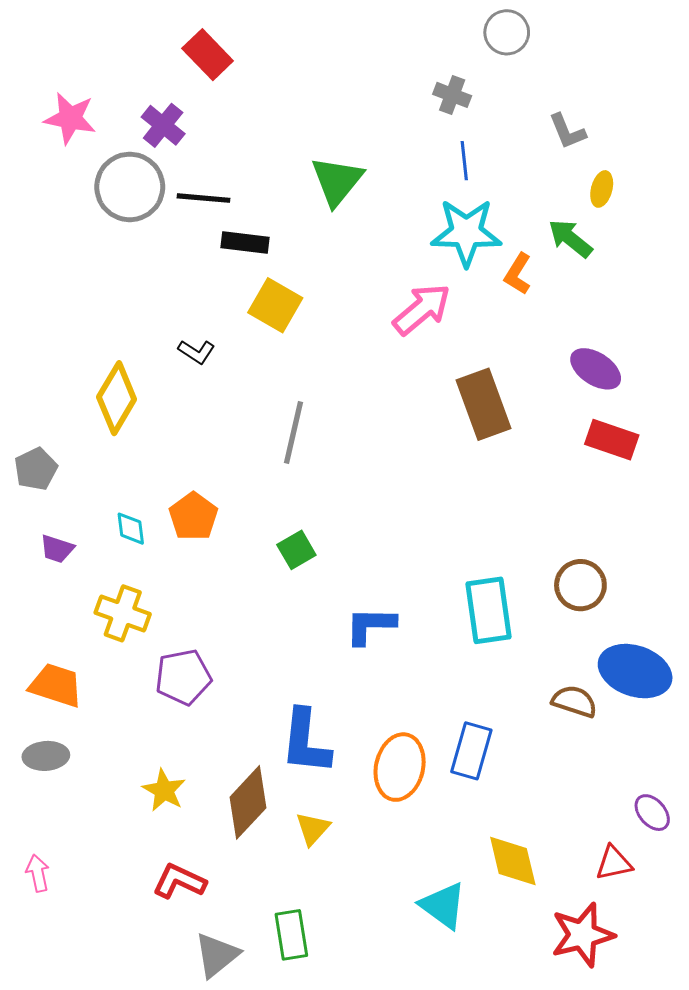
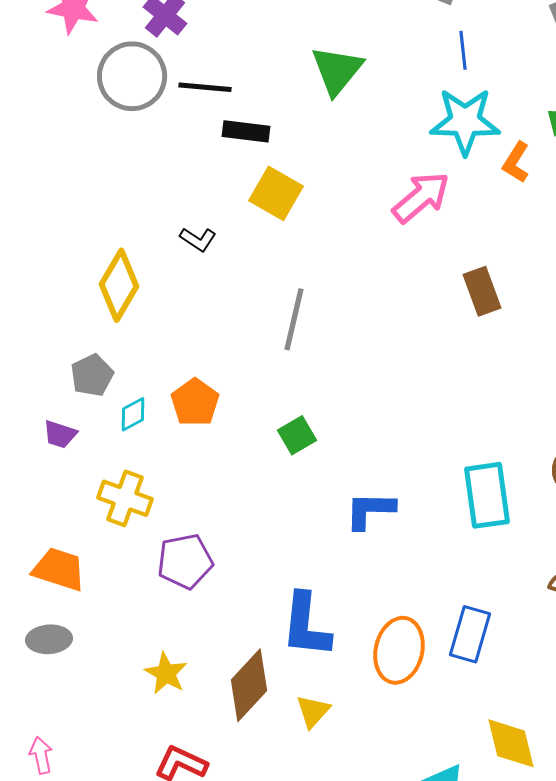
brown rectangle: (483, 404) -> (482, 291), size x0.7
gray pentagon: (36, 469) -> (92, 375), moved
cyan diamond: (131, 529) -> (133, 414), turned 69

